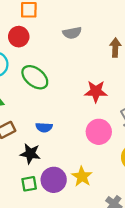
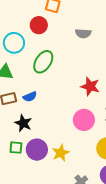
green ellipse: (35, 77) -> (43, 62), turned 70
blue semicircle: (44, 127) -> (30, 97), moved, turned -40

